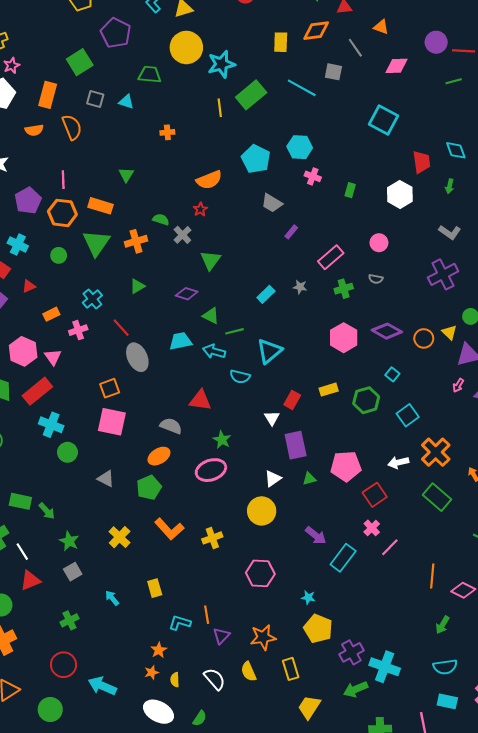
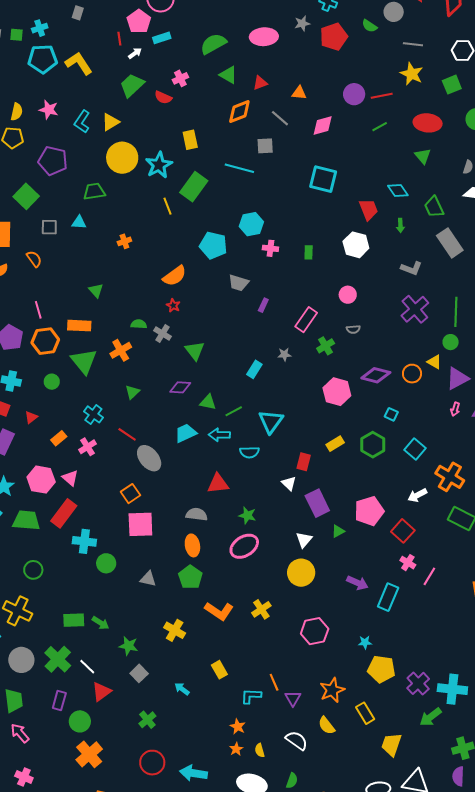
yellow rectangle: (281, 42) -> (190, 140), moved
orange semicircle: (72, 127) -> (34, 259), size x0.7
orange ellipse: (159, 456) -> (192, 545), turned -55

